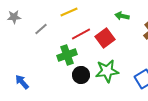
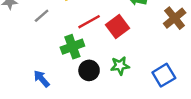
green star: (107, 71) -> (120, 66), size x0.7
blue arrow: (22, 82) -> (42, 79), moved

